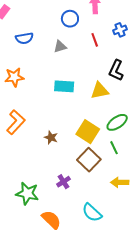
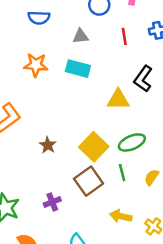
orange star: (14, 77) -> (36, 65), moved
cyan rectangle: (64, 86) -> (78, 69), moved

